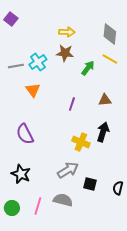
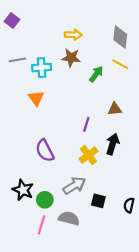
cyan cross: (38, 62) -> (42, 68), turned 30
gray line: (16, 66) -> (17, 60), moved
purple line: (72, 104) -> (86, 124), moved
purple semicircle: (25, 134) -> (45, 151), moved
yellow cross: (81, 142) -> (89, 155), turned 30
green circle: (12, 208) -> (45, 200), moved

